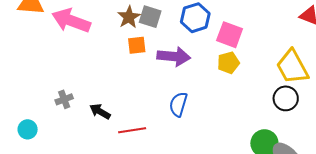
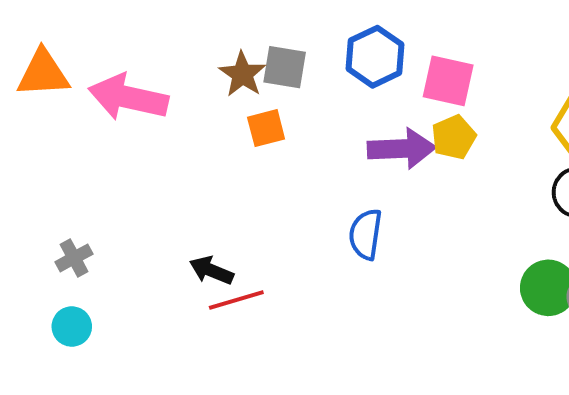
purple arrow: (174, 56) -> (402, 149), moved
gray cross: (64, 99) -> (74, 258), moved
red line: (132, 130) -> (236, 300), moved

